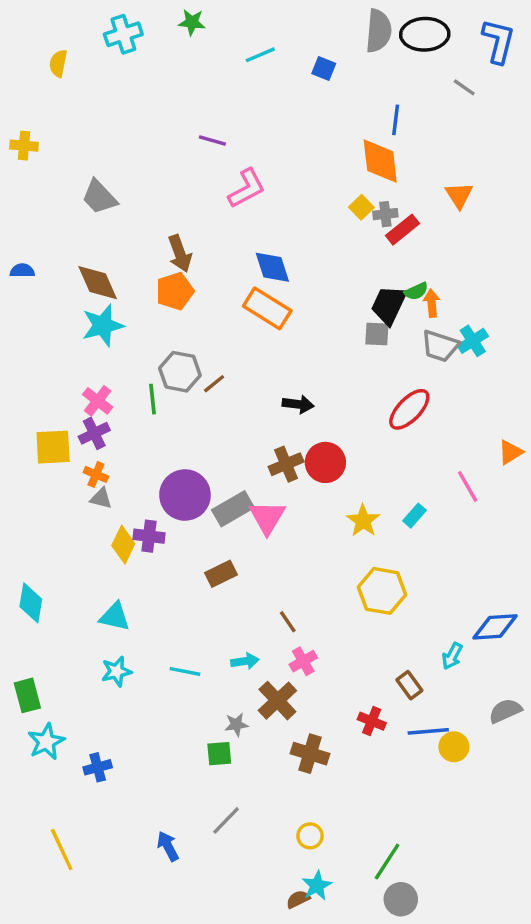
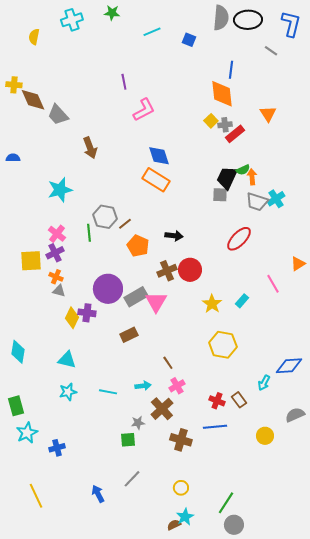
purple line: (212, 140) -> (124, 82), turned 63
brown arrow: (180, 254) -> (90, 148), moved
brown diamond: (98, 283) -> (33, 100), moved
orange pentagon: (175, 291) -> (138, 246), moved, turned -30
red cross: (372, 721) -> (217, 401), moved
blue line: (428, 731) -> (215, 427), moved

